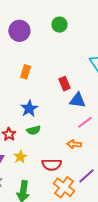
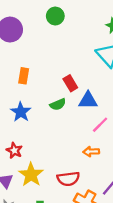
blue star: (29, 109) -> (21, 112), moved
green semicircle: (34, 130) -> (58, 104), moved
yellow star: (20, 157) -> (31, 175), size x1.5

